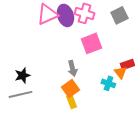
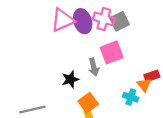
gray square: (119, 15) -> (119, 21), moved
gray arrow: (72, 68) -> (94, 67), moved
black star: (22, 75) -> (70, 79), moved

